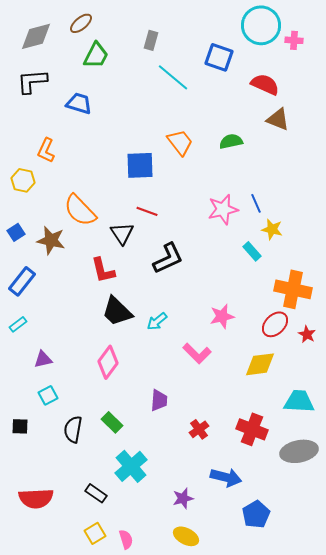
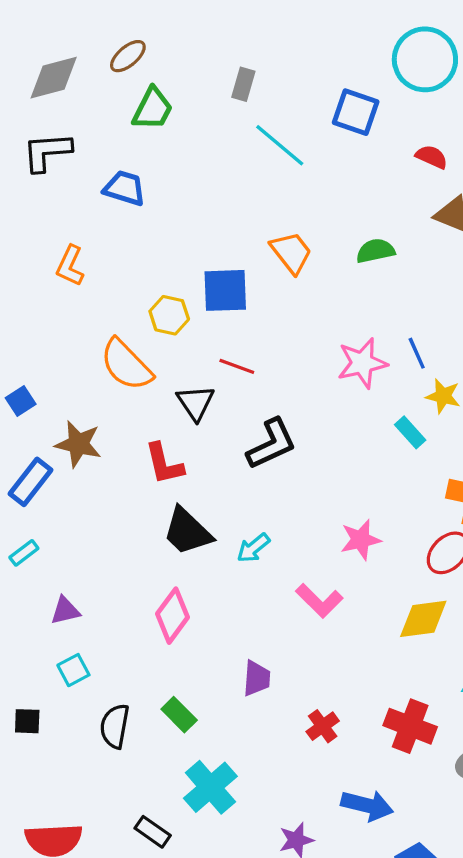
red semicircle: (265, 84) -> (432, 157), size x0.7
yellow hexagon: (23, 180) -> (169, 315), moved
brown star: (51, 240) -> (78, 444), moved

